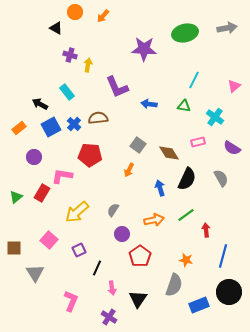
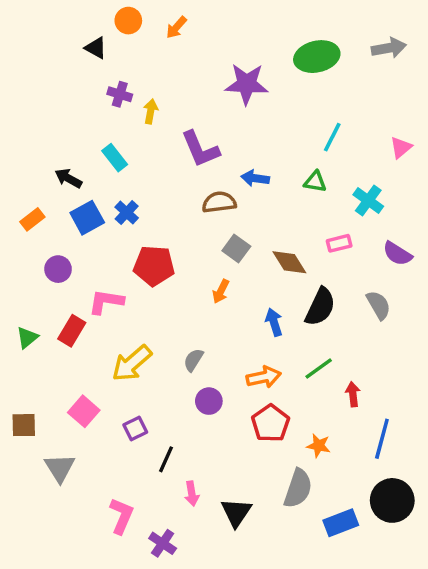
brown semicircle: (98, 118) -> (219, 202), moved
red pentagon: (140, 256) -> (271, 423), moved
purple cross: (109, 317) -> (163, 543), moved

